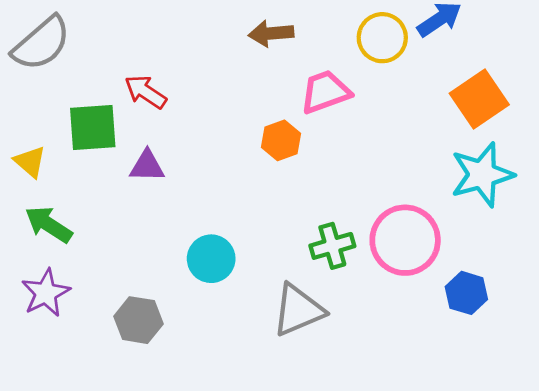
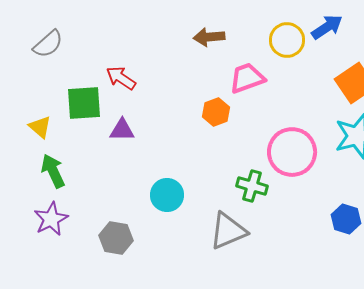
gray semicircle: (41, 43) -> (48, 44), size x0.7
green arrow: (49, 224) -> (53, 171), turned 32
pink circle: (405, 240) -> (292, 152), moved
green cross: (332, 246) -> (252, 186), turned 32

